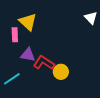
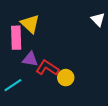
pink rectangle: (15, 35) -> (16, 38), size x1.5

